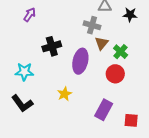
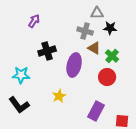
purple arrow: (30, 15) -> (34, 21), moved
black star: (130, 15) -> (110, 28), moved
brown triangle: (102, 43) -> (94, 48), turned -40

